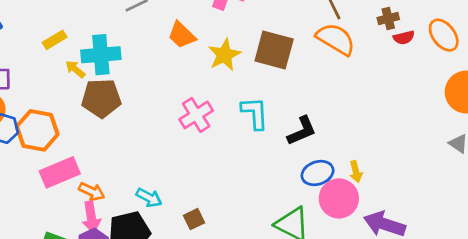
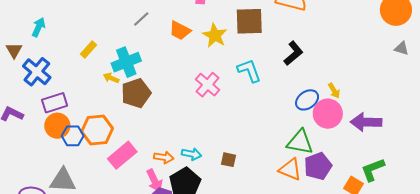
yellow rectangle: (55, 40) -> (89, 49), moved
black L-shape: (302, 131) -> (293, 53), moved
orange arrow: (92, 192) -> (164, 157), moved
brown square: (194, 219) -> (229, 160), turned -35

